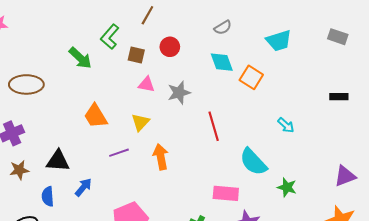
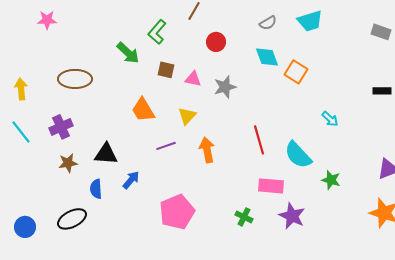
cyan trapezoid: (279, 41) -> (310, 21), moved
brown square: (136, 55) -> (166, 70), moved
red line: (214, 126) -> (259, 140), moved

